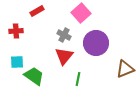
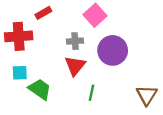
red cross: (16, 31) -> (19, 36), size x1.6
gray cross: (64, 35) -> (75, 41), turned -32
brown triangle: (125, 69) -> (147, 95), moved, turned -36

